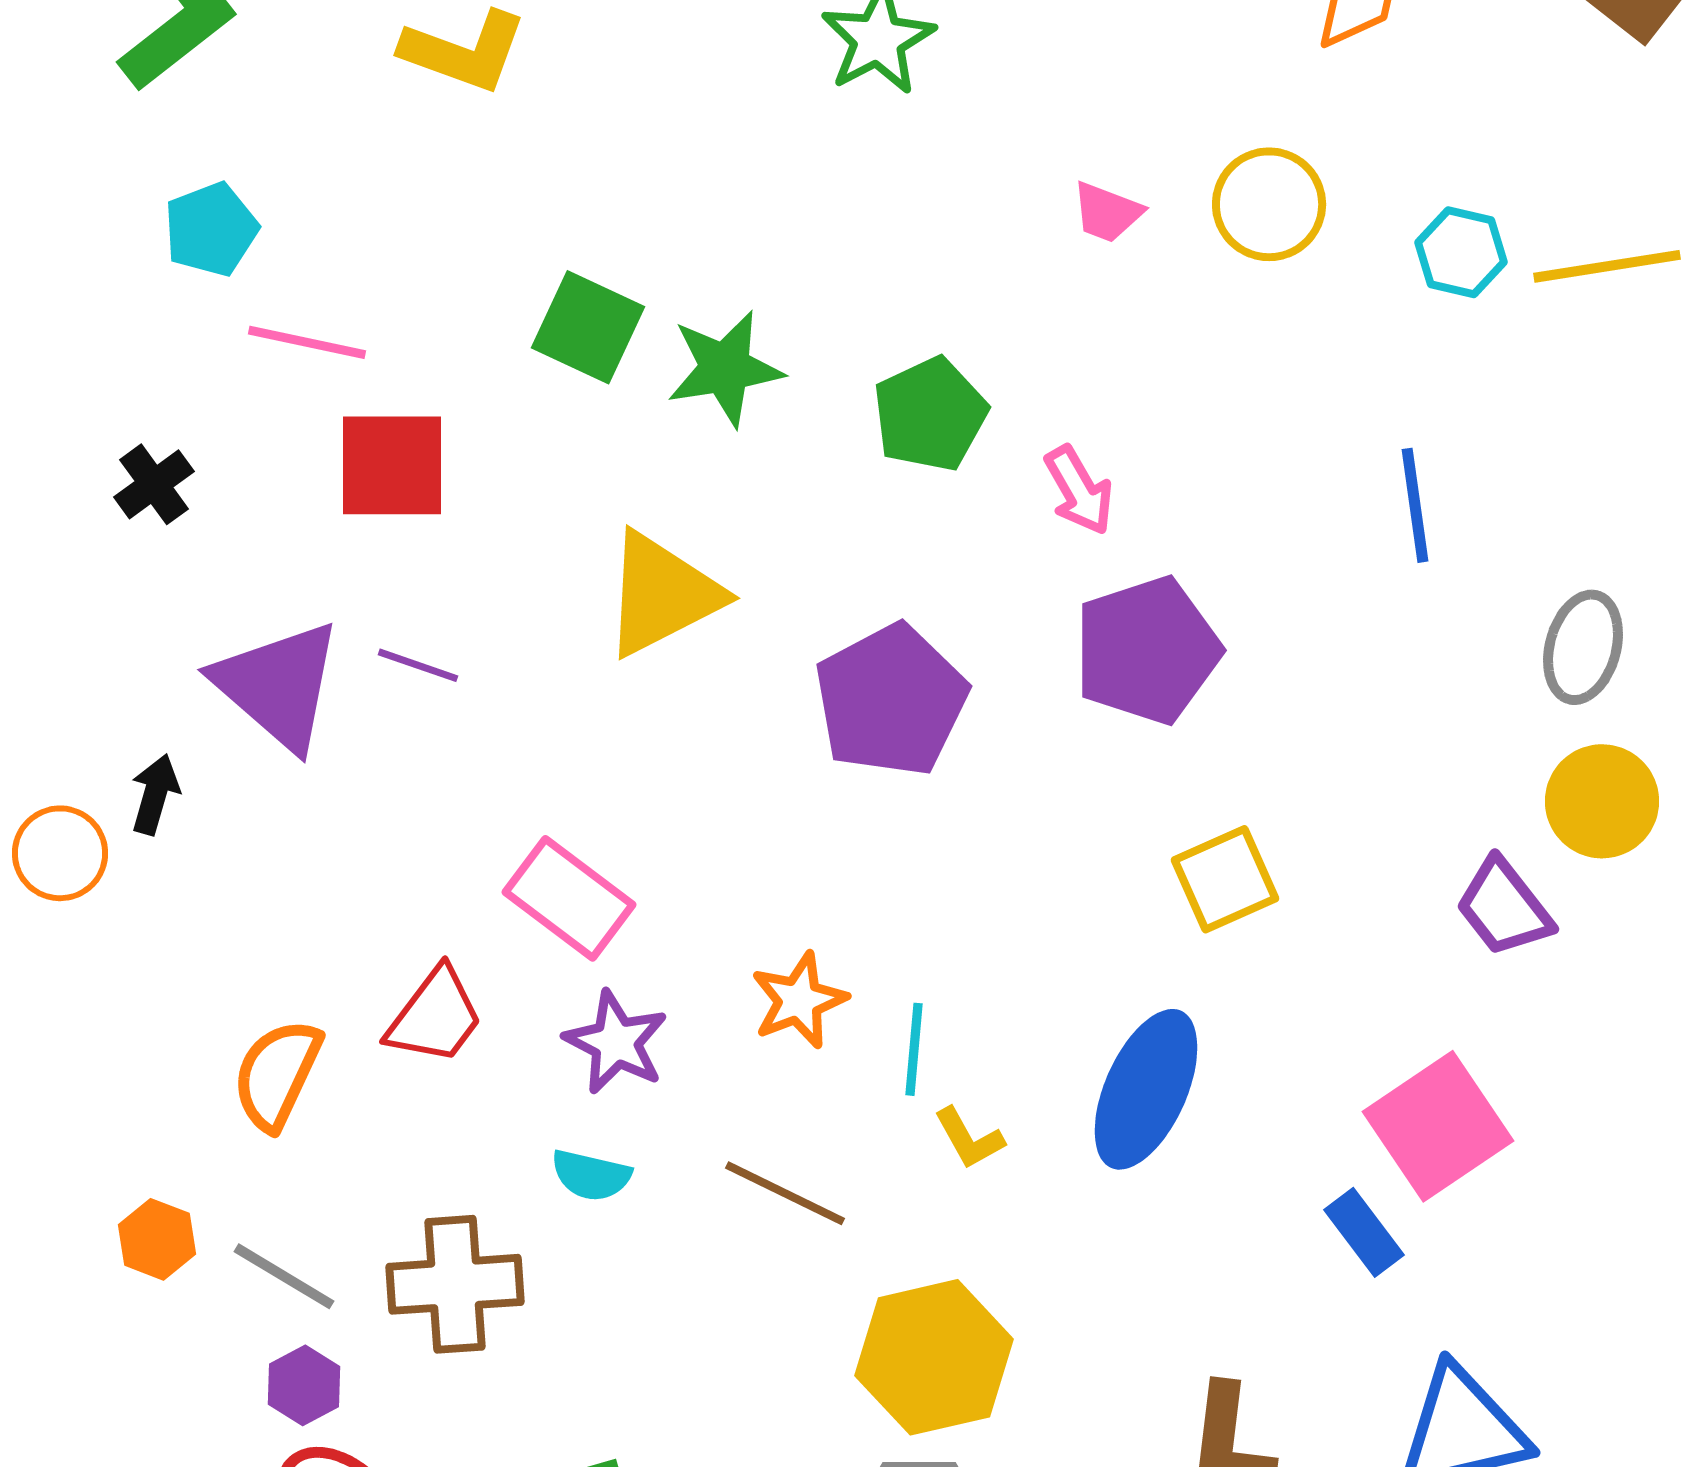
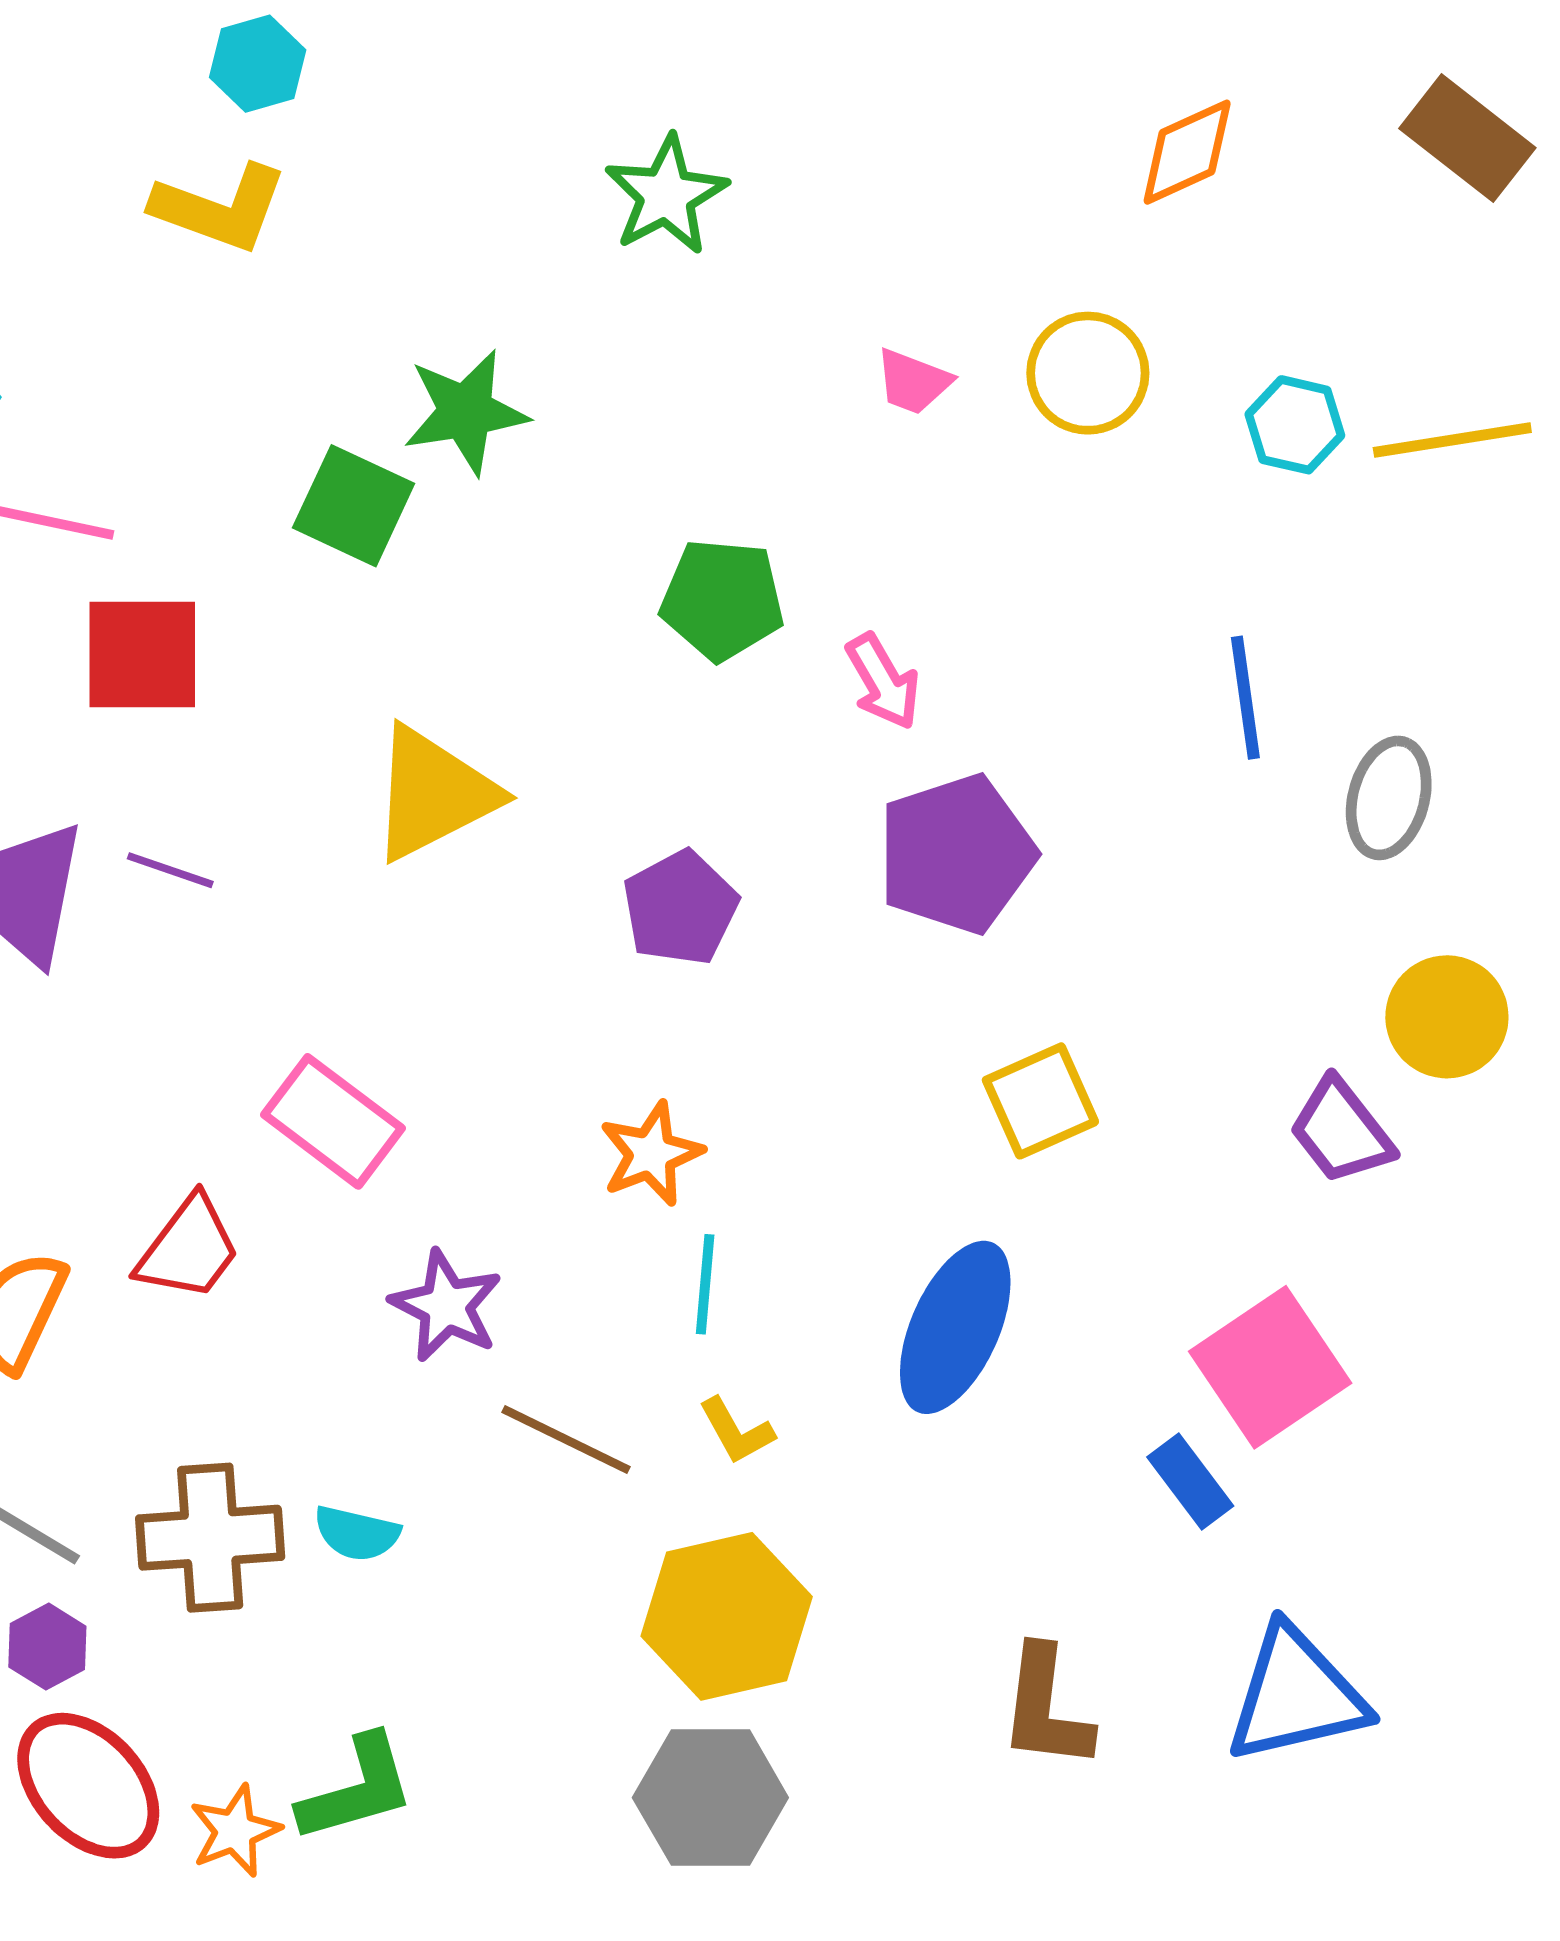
green star: (725, 368) -> (466, 412), moved
green pentagon: (930, 414) -> (722, 600), turned 30
gray ellipse: (1583, 647) -> (1389, 798), moved
purple pentagon: (891, 700) -> (680, 908), size x0.7
orange star: (799, 1000) -> (651, 1154), moved
purple star: (616, 1042) -> (446, 1306), moved
yellow L-shape: (969, 1138) -> (736, 1431), moved
cyan semicircle: (591, 1175) -> (357, 1533), moved

